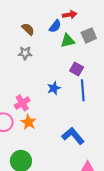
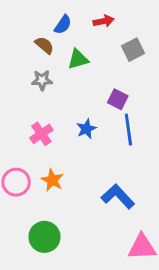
blue semicircle: (55, 26) -> (63, 25), moved
green triangle: (68, 41) -> (78, 59), moved
pink cross: (22, 103) -> (41, 134), moved

